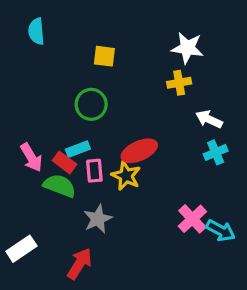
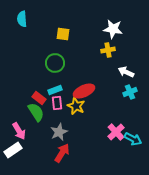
cyan rectangle: (78, 149) -> (55, 90), moved
pink arrow: (31, 157) -> (19, 131), moved
green semicircle: (60, 186) -> (36, 112), turned 36
red arrow: (80, 264) -> (62, 153), moved

